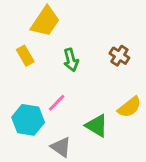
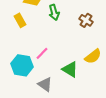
green arrow: (71, 60) -> (54, 12), moved

